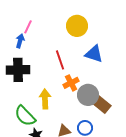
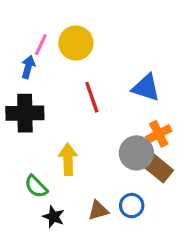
yellow circle: (77, 26) -> (76, 43), moved
orange cross: (71, 83) -> (159, 134), moved
green semicircle: (25, 116) -> (36, 186), size x0.7

